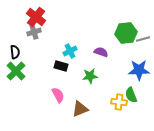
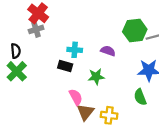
cyan cross: (70, 51) -> (75, 50), turned 32
pink semicircle: (58, 95) -> (76, 97), moved
yellow cross: (119, 102) -> (109, 115), moved
brown triangle: (80, 109) -> (85, 112), turned -30

